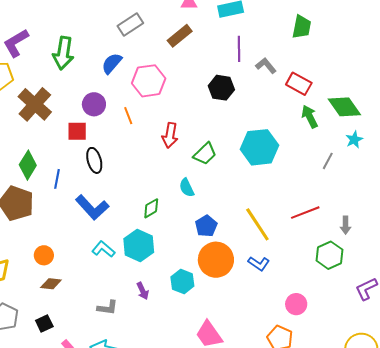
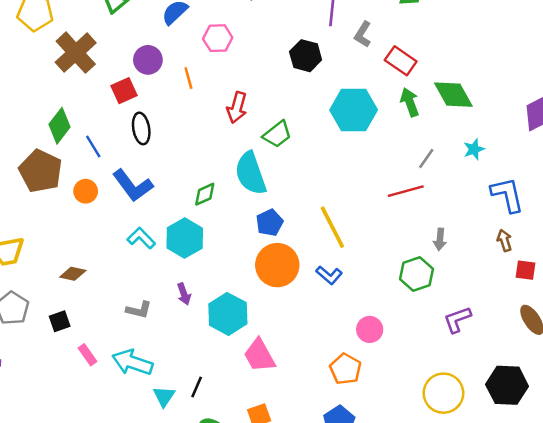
gray L-shape: (266, 66) -> (363, 34), turned -115
pink hexagon: (149, 81) -> (218, 38), size x0.7
red square: (77, 131) -> (124, 91), turned -30
cyan star: (354, 140) -> (474, 149), moved
cyan hexagon: (259, 147) -> (354, 110), moved
blue line: (57, 179) -> (93, 146), turned -48
cyan semicircle: (187, 188) -> (251, 173), size x1.8
red line: (305, 213) -> (406, 191), moved
orange circle: (44, 255) -> (86, 191), moved
cyan hexagon: (182, 282) -> (228, 314), moved, size x1.4

